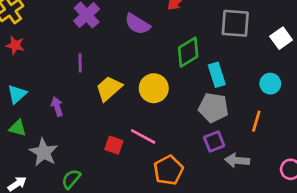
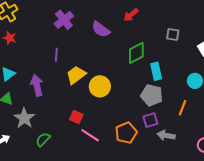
gray square: (235, 23) -> (173, 35), size x0.6
yellow circle: (154, 88) -> (100, 86), moved
purple arrow: (57, 107) -> (37, 85), size x1.5
pink line: (143, 136) -> (90, 135), moved
orange pentagon: (168, 170) -> (126, 133), moved

